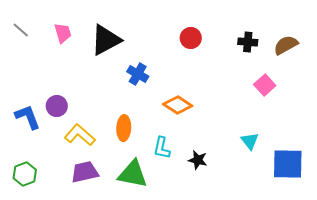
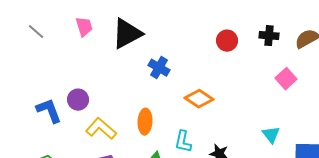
gray line: (21, 30) -> (36, 32), moved
red circle: (191, 38) -> (227, 41), moved

